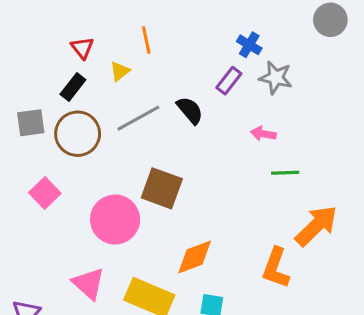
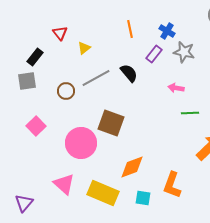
orange line: (146, 40) -> (130, 29), moved
black rectangle: (73, 87) -> (35, 57), moved
brown circle: (78, 134) -> (66, 91), moved, size x0.6
orange L-shape: (276, 268) -> (172, 185), moved

